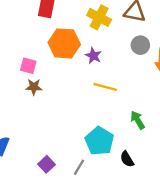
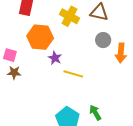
purple star: (93, 56) -> (55, 58), moved
green arrow: (138, 120) -> (95, 113), moved

